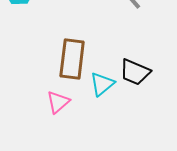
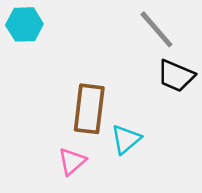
black trapezoid: (135, 72) -> (176, 76), moved

